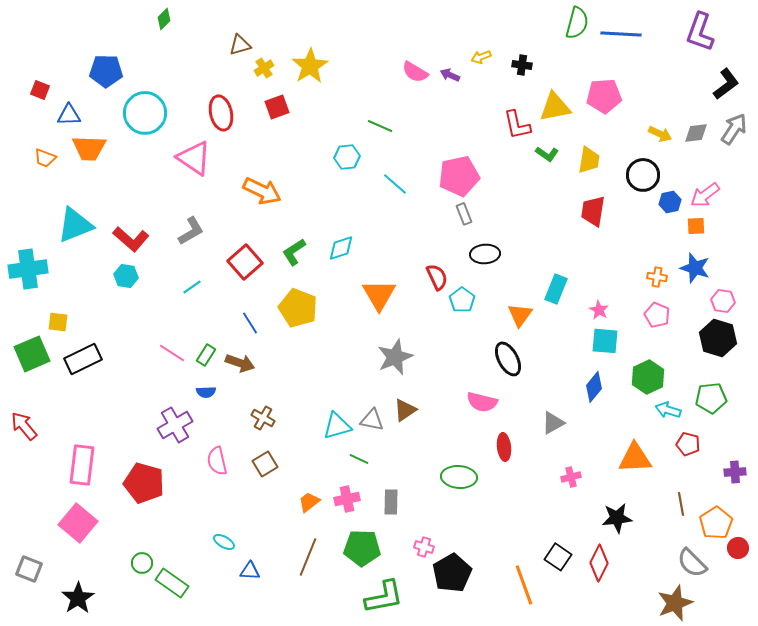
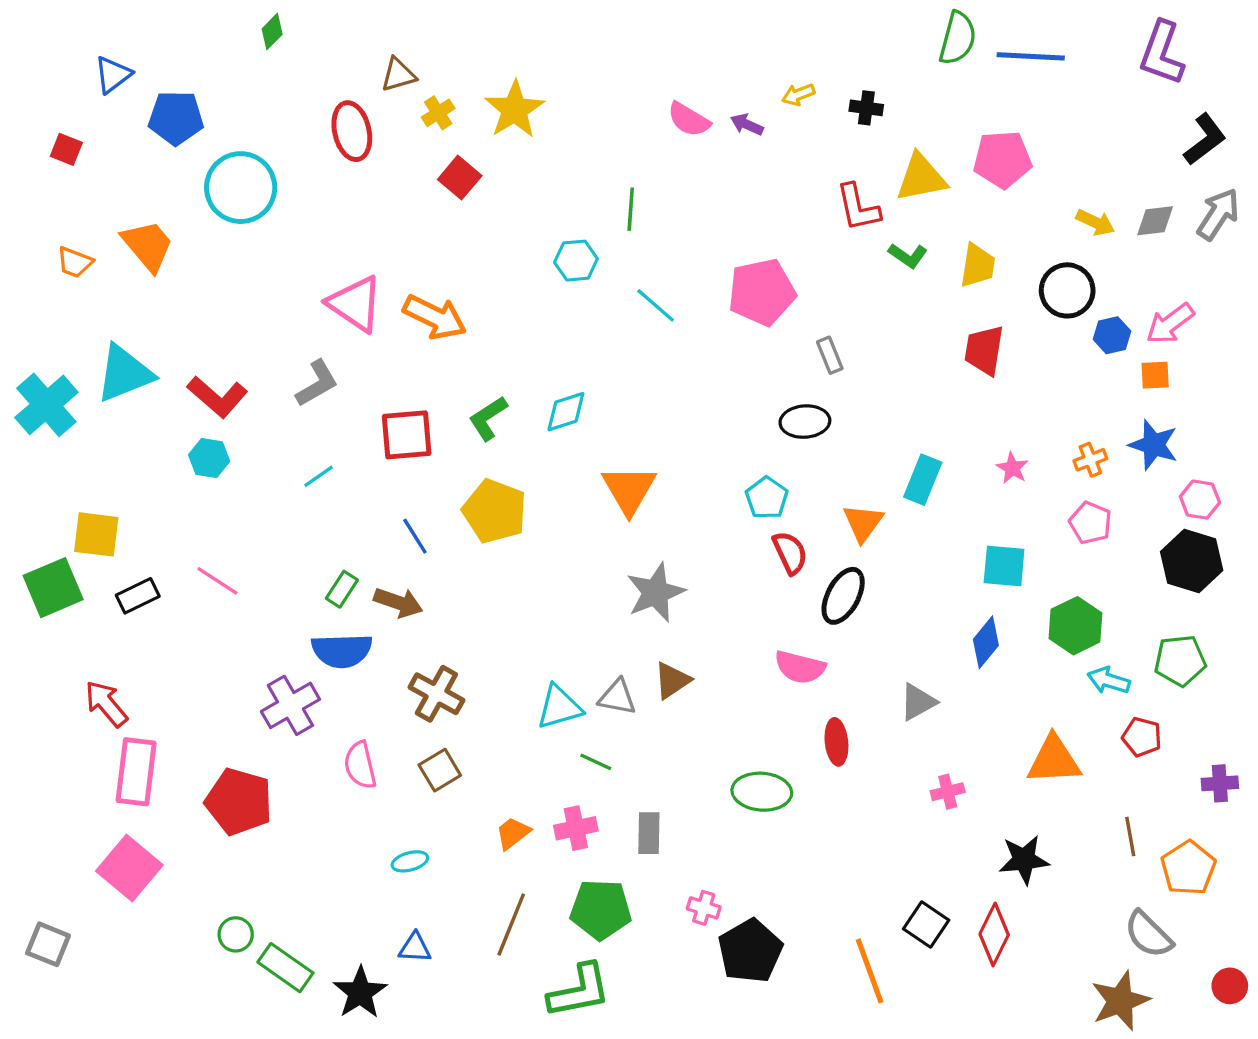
red square: (277, 107) -> (460, 178), turned -30
red ellipse: (221, 113) -> (352, 131), moved
blue triangle: (69, 115) -> (113, 75), moved, turned -35
green line: (380, 126) -> (631, 209), turned 70
orange trapezoid: (89, 148) -> (148, 246), turned -132
pink triangle: (194, 158) -> (355, 304), moved
gray rectangle: (464, 214) -> (830, 355), moved
red square: (245, 262) -> (407, 435), turned 36
cyan cross: (28, 269) -> (46, 405), moved, turned -33
red semicircle: (437, 277) -> (790, 553), moved
orange cross: (657, 277) -> (1090, 460), turned -30
pink star: (599, 310) -> (1012, 468), moved
yellow square: (58, 322) -> (96, 534), size x1.4
pink line: (172, 353) -> (217, 581), moved
black rectangle: (83, 359) -> (138, 596), size x0.7
black ellipse: (508, 359) -> (843, 596), turned 56
blue semicircle: (206, 392) -> (342, 651), size x1.8
brown cross: (263, 418) -> (436, 694), size x1.4
red arrow: (24, 426) -> (106, 704), moved
cyan ellipse: (224, 542) -> (410, 861), moved, turned -45
red circle: (738, 548) -> (1230, 986), moved
green L-shape: (384, 597) -> (579, 991), moved
black star: (78, 598) -> (360, 992), moved

